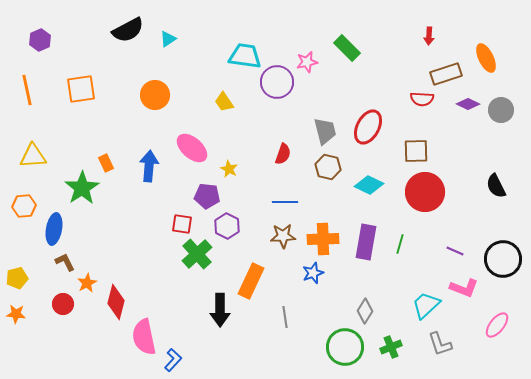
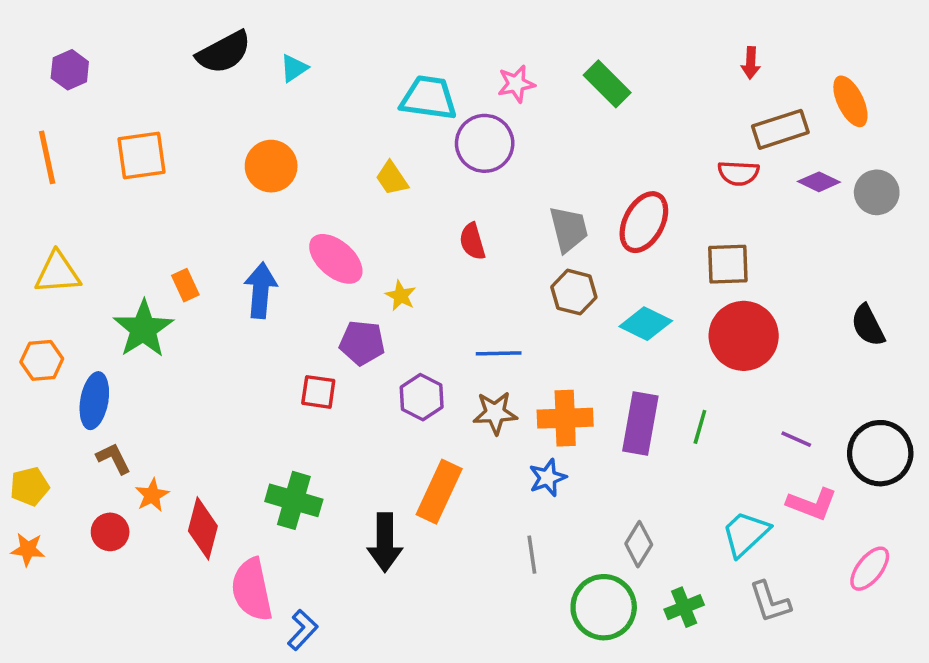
pink star: (307, 62) -> (516, 84), moved
red semicircle: (283, 154) -> (472, 241), moved, turned 145
purple hexagon: (227, 226) -> (422, 397), moved
green cross: (197, 254) -> (294, 500), moved, turned -32
gray line: (285, 317) -> (532, 555), moved

